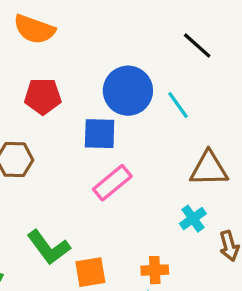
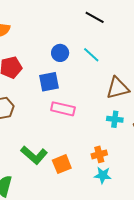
blue circle: (128, 91) -> (60, 53), size x0.6
pink rectangle: (112, 183) -> (63, 109), turned 65
cyan cross: (193, 219) -> (115, 119), turned -35

